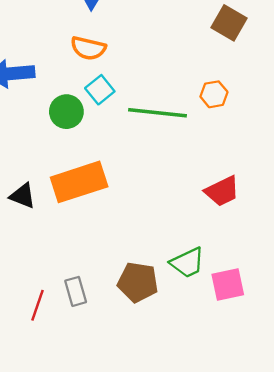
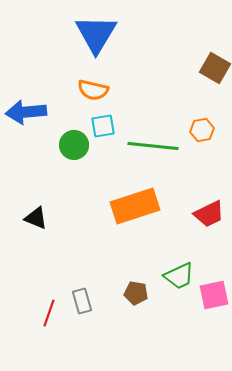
cyan square: (100, 90) -> (103, 126), turned 30
orange rectangle: (79, 182) -> (135, 206), moved
brown pentagon: (138, 282) -> (136, 293), size x0.7

